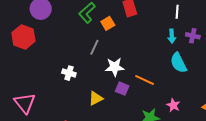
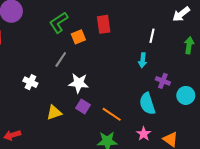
purple cross: (193, 36) -> (163, 81), moved
cyan semicircle: (179, 63) -> (147, 104), moved
orange line: (145, 80) -> (112, 114), moved
pink star: (173, 105) -> (144, 134), moved

